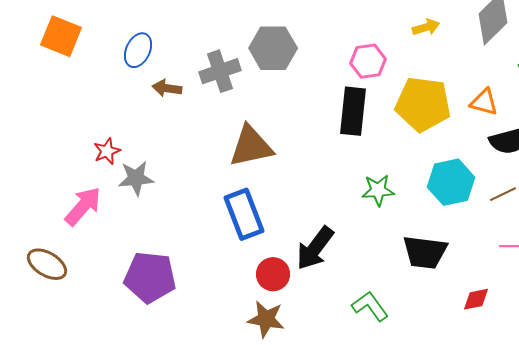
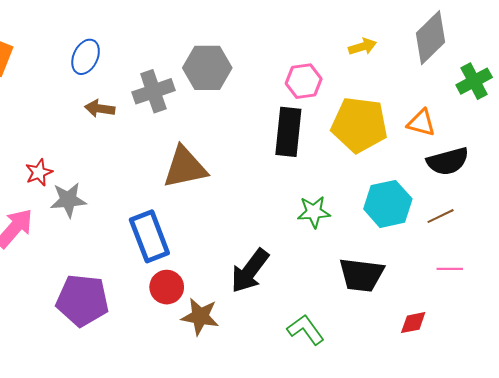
blue ellipse: (138, 50) -> (86, 57), moved
blue rectangle: (244, 214) -> (149, 236), moved
red circle: (273, 274) -> (167, 287), moved
brown star: (266, 319) -> (200, 316), moved

